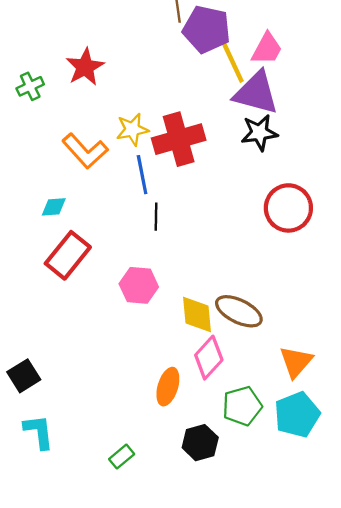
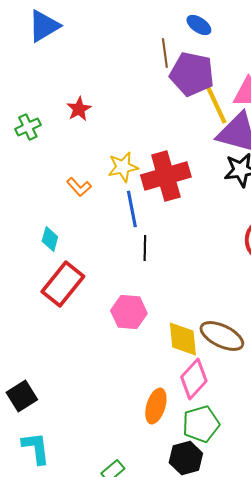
red star: (85, 67) -> (79, 109), size x0.7
orange L-shape: (85, 151) -> (79, 187), size x0.6
cyan diamond: (54, 207) -> (50, 239), turned -70
green pentagon: (242, 406) -> (201, 424), moved

